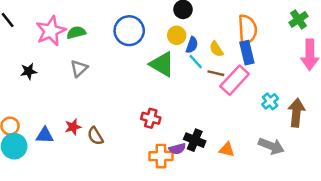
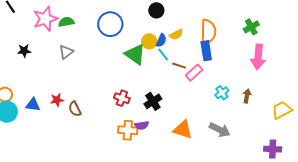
yellow circle: (177, 35) -> (149, 41), moved
yellow semicircle: (216, 49) -> (176, 35), moved, turned -88
pink rectangle: (235, 80) -> (194, 73), size x0.7
brown arrow: (296, 113) -> (247, 96), moved, size x0.6
black cross: (195, 140) -> (153, 101), moved, turned 30
orange triangle: (227, 150) -> (183, 130), size x1.5

